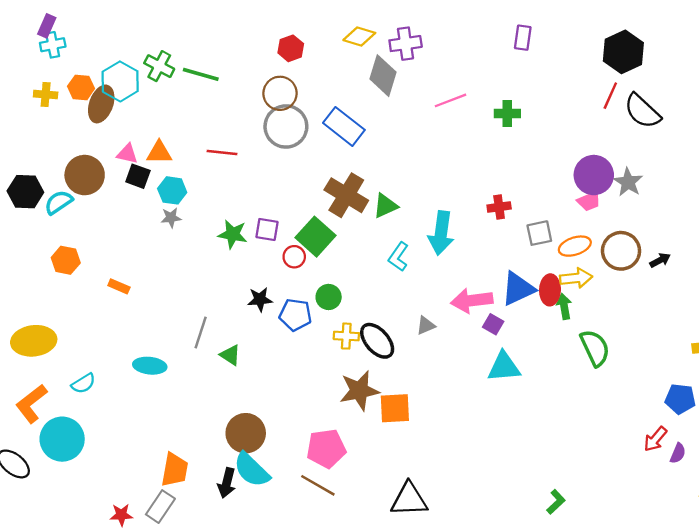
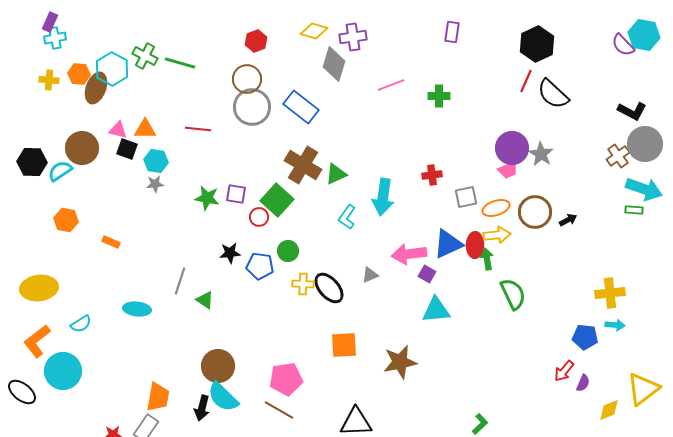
brown star: (359, 391) -> (400, 362), moved

